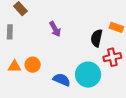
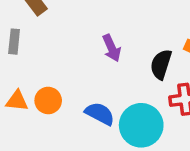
purple arrow: (55, 29) -> (112, 48), moved
blue semicircle: (62, 80) -> (100, 114), moved

